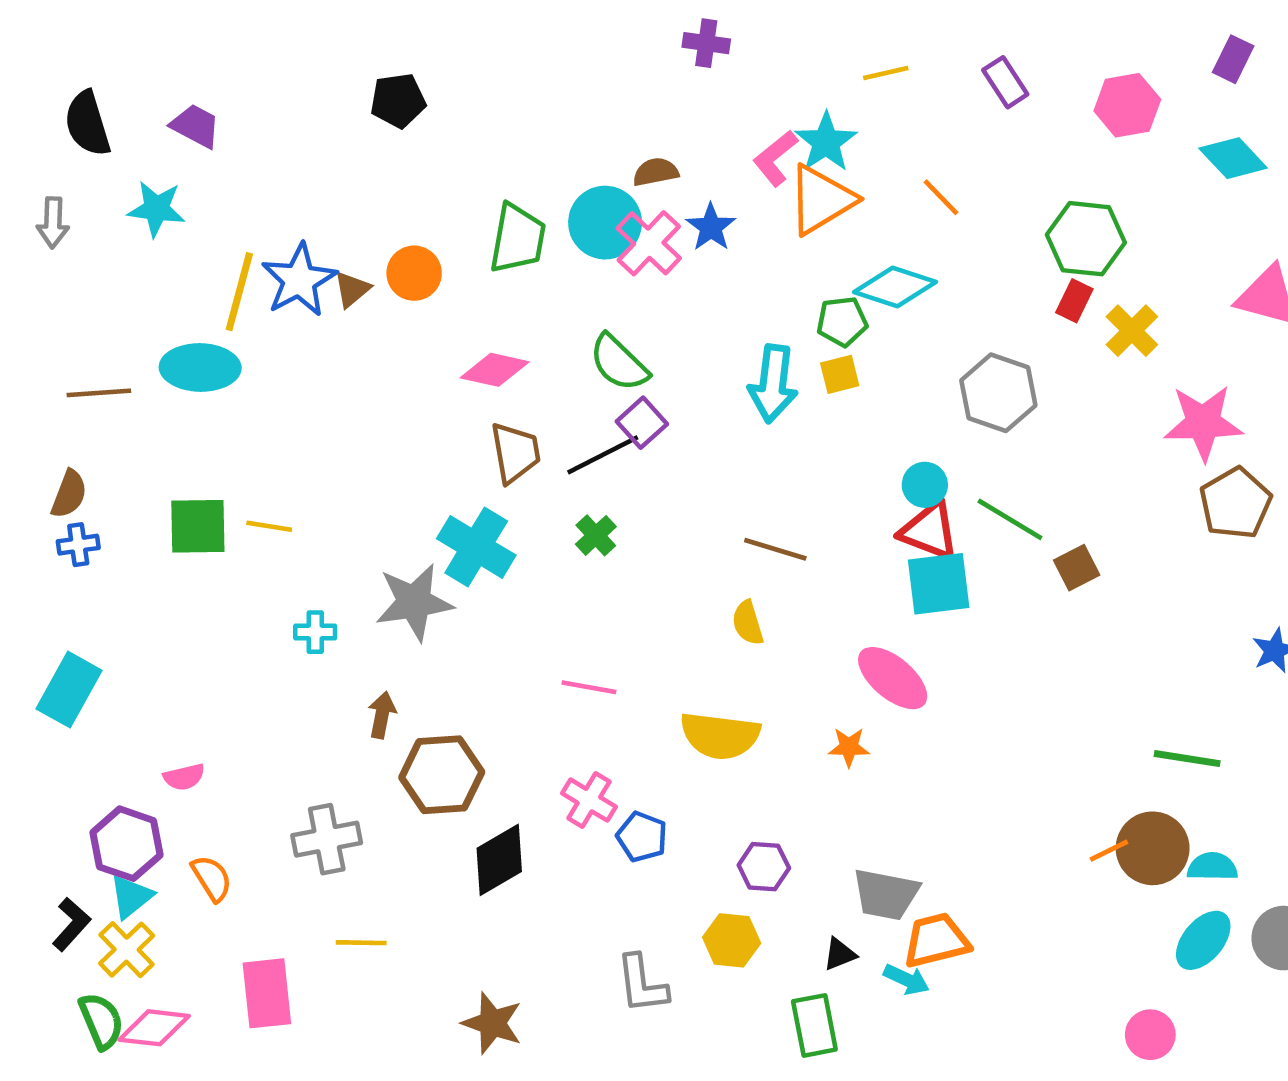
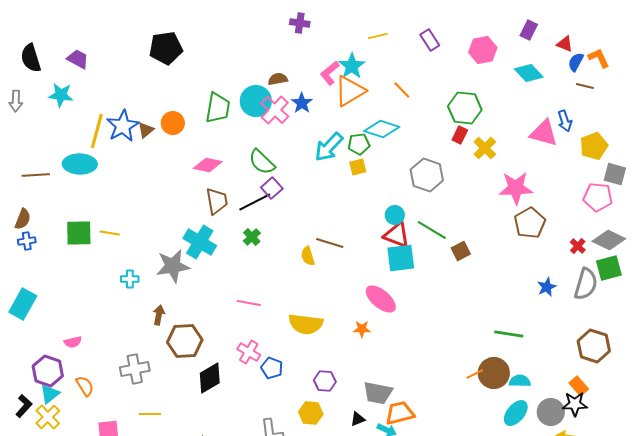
black pentagon: (398, 101) -> (166, 48), size x1.4
cyan arrow: (773, 384) -> (329, 147), moved, turned 36
yellow semicircle: (748, 623) -> (308, 256), moved

